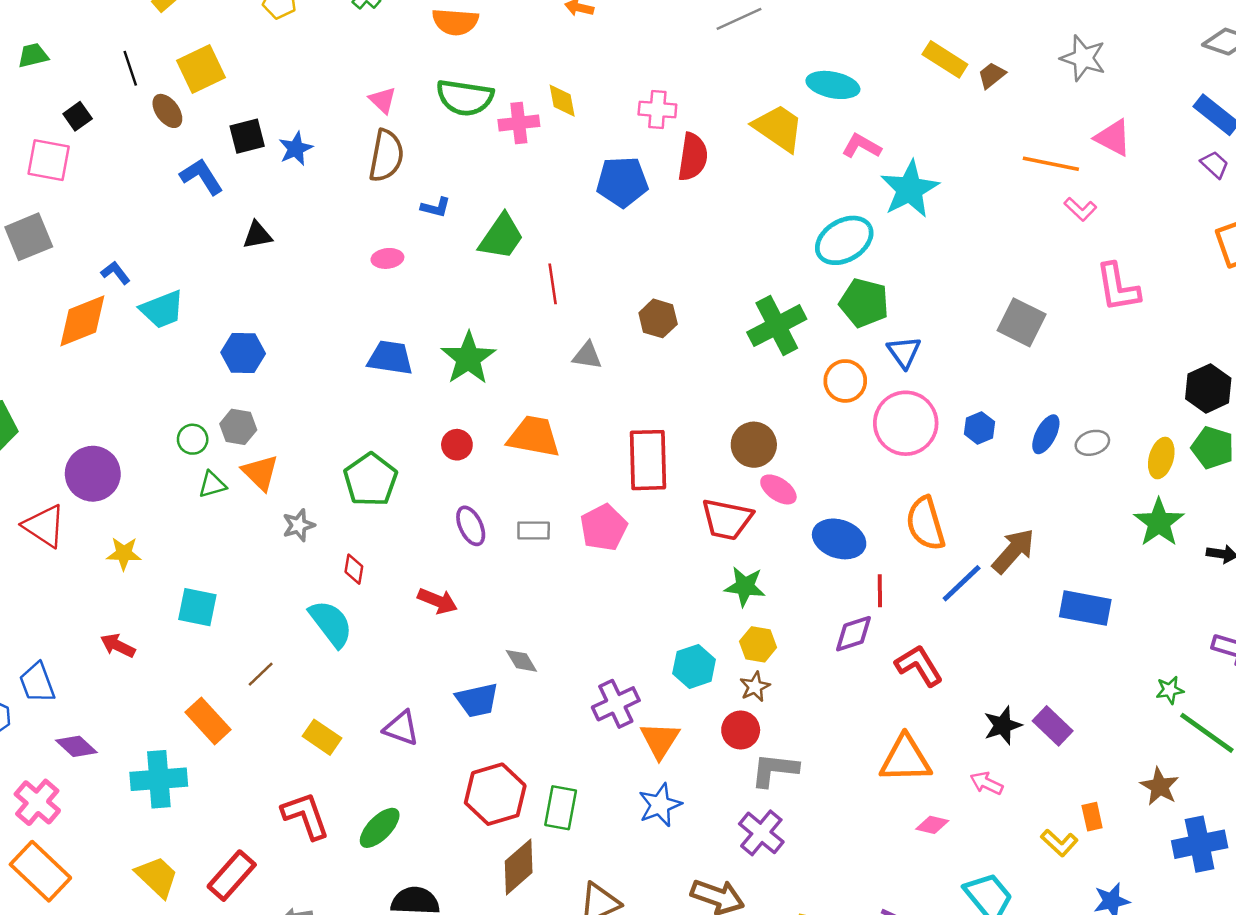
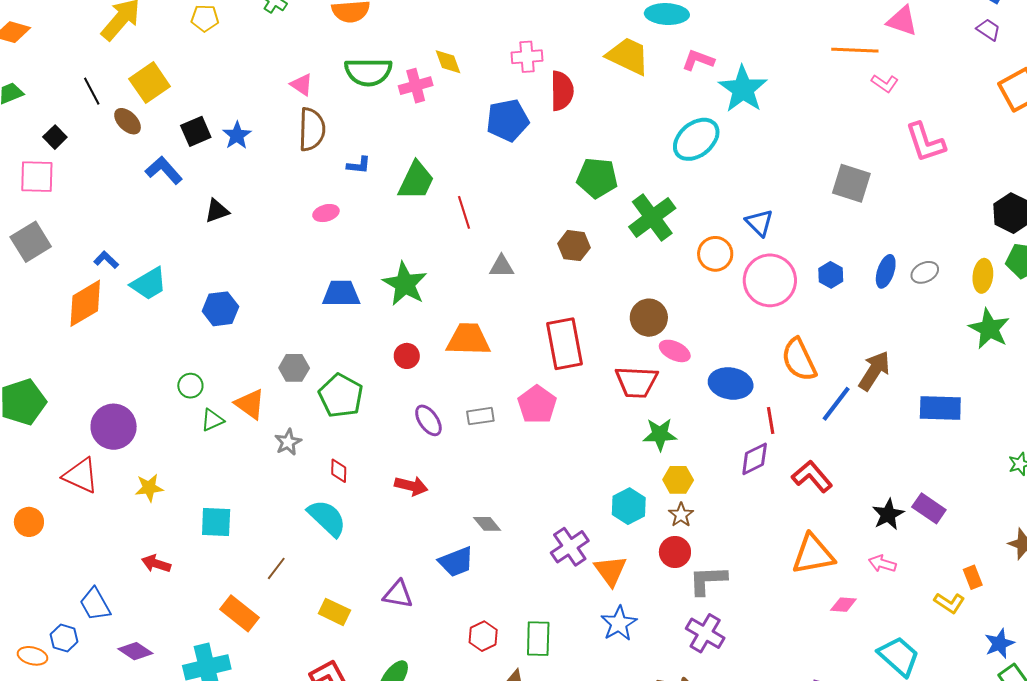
green pentagon: (864, 303) -> (597, 178), moved
brown hexagon: (658, 318) -> (574, 246), moved
gray hexagon: (238, 427) -> (294, 368), moved
red hexagon: (495, 794) -> (483, 636), size x0.6

